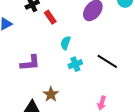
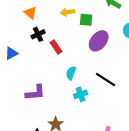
black line: (107, 61) -> (106, 79), moved

